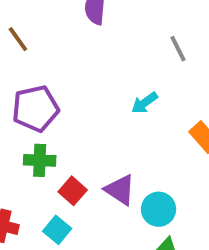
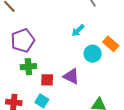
red square: (73, 191) -> (47, 80), turned -32
cyan circle: (159, 209) -> (93, 54), moved

